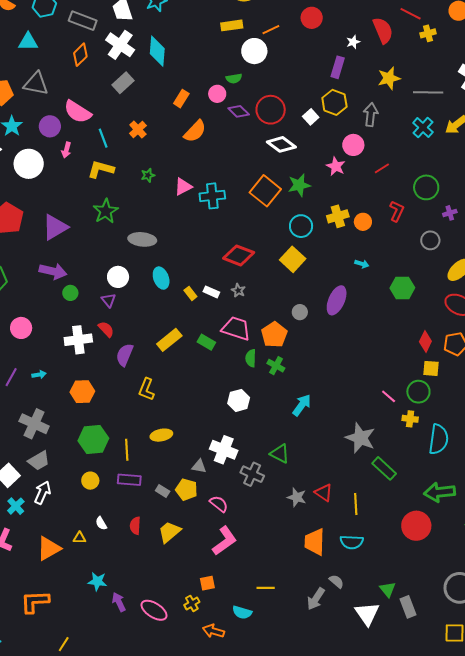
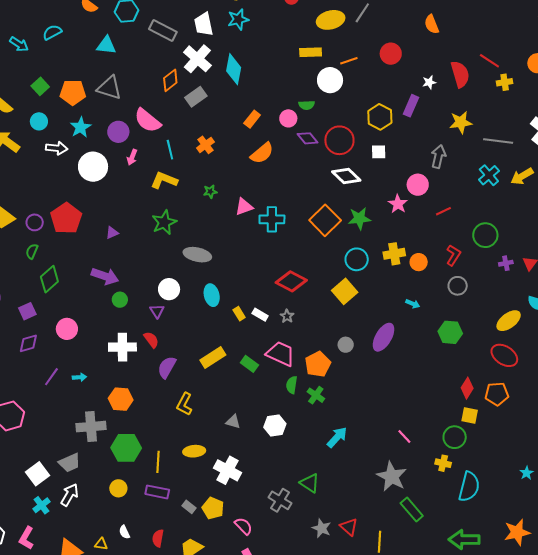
orange diamond: (80, 55) -> (170, 80), moved
yellow hexagon: (334, 102) -> (380, 117), moved
white square: (311, 117) -> (379, 152), turned 35
purple triangle: (55, 227) -> (112, 233), size x0.5
gray circle: (430, 240) -> (458, 286), moved
pink line: (389, 396) -> (404, 437), moved
gray cross: (34, 424) -> (91, 427), moved, turned -36
white cross: (224, 450) -> (228, 470), moved
gray triangle: (199, 466) -> (233, 422), moved

